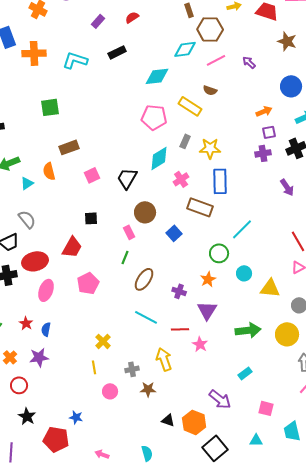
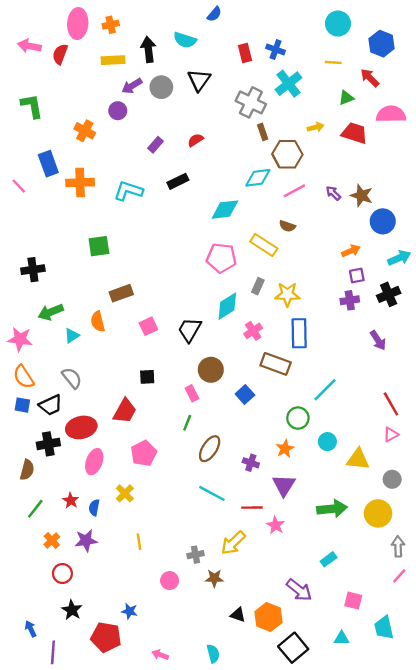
brown star: (287, 41) -> (362, 195), moved
yellow cross: (103, 341) -> (125, 493), moved
yellow arrow: (164, 359) -> (233, 543), turned -115
yellow line: (94, 367) -> (139, 542), moved

